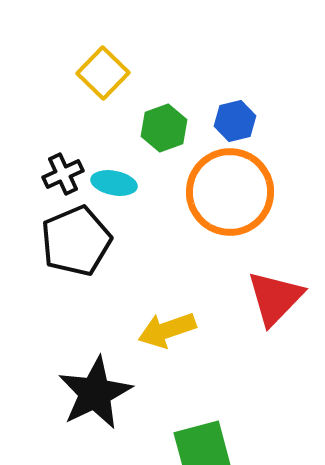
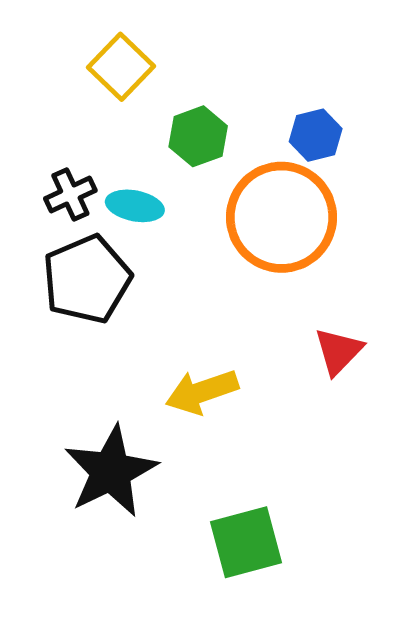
blue hexagon: (235, 121) -> (316, 135), moved
red triangle: (275, 298) -> (338, 351), size x0.7

